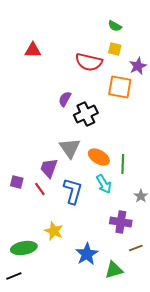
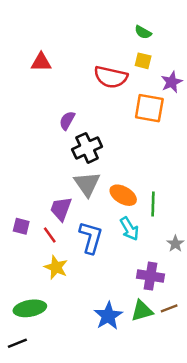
purple semicircle: (65, 99) -> (67, 121), moved
black cross: (86, 114) -> (87, 148), moved
yellow star: (54, 231) -> (56, 267), moved
green triangle: (114, 270) -> (142, 311), moved

